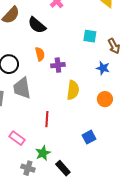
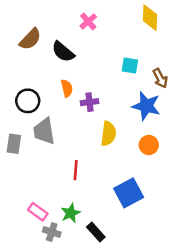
blue star: (103, 68) -> (146, 106), size x1.6
blue square: (89, 137) -> (129, 193), size x1.6
pink rectangle: (17, 138) -> (38, 212), moved

